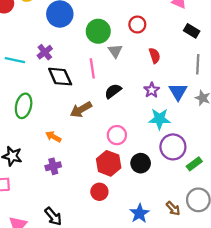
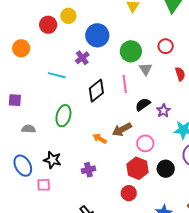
purple cross: (45, 52) -> (82, 58), moved
black diamond: (60, 77) -> (96, 91), turned 75
purple star: (152, 90) -> (163, 111), moved
brown arrow: (81, 110) -> (122, 129), moved
orange arrow: (53, 137) -> (100, 139), moved

